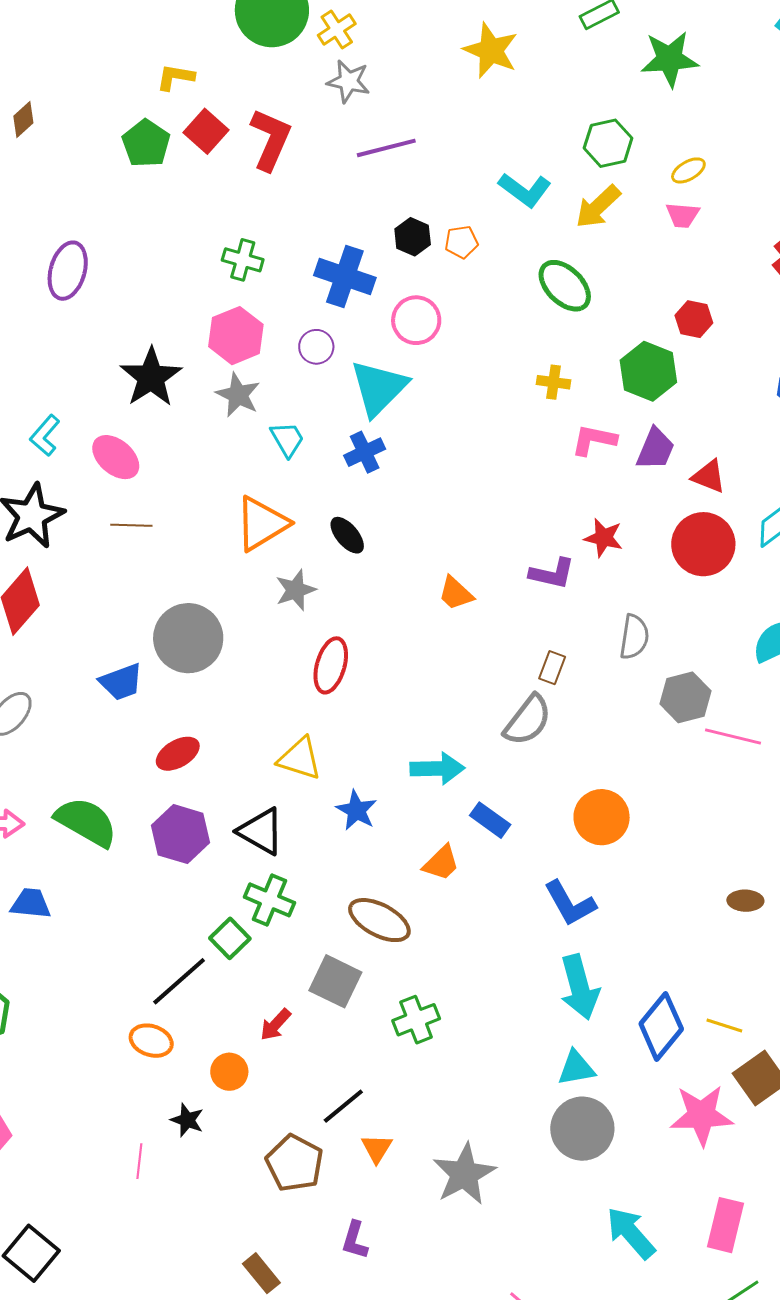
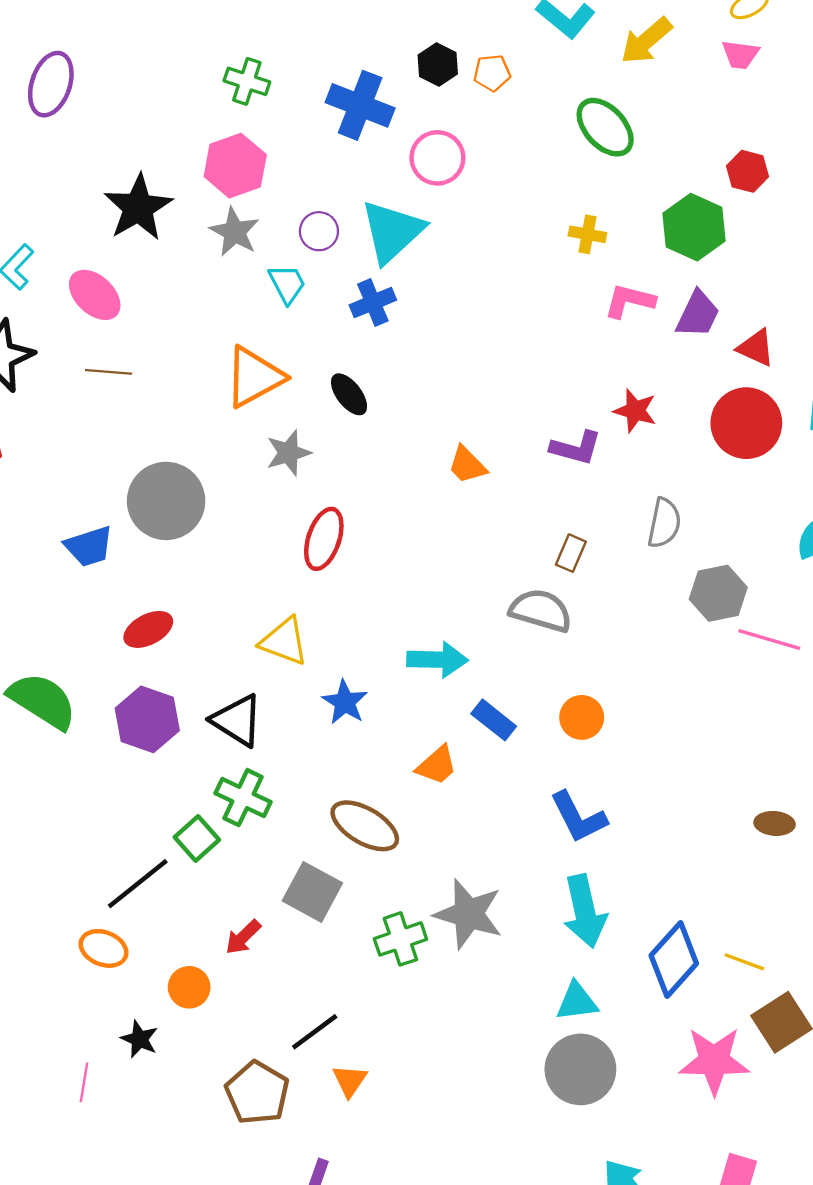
purple circle: (316, 347) -> (319, 231), moved
gray semicircle: (528, 720) -> (541, 610), turned -114
orange circle: (602, 817) -> (582, 717), moved, size x0.7
gray star: (464, 1174) -> (468, 914), moved, turned -30

